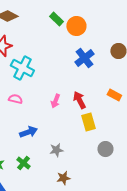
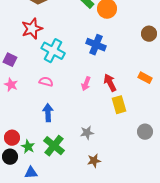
blue cross: (84, 58) -> (96, 45), moved, turned -30
blue arrow: (28, 132) -> (48, 113), moved, turned -72
gray circle: (105, 149) -> (145, 132), moved
green cross: (23, 163) -> (54, 146), size x1.5

